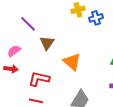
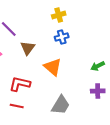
blue cross: (96, 18) -> (62, 37), moved

